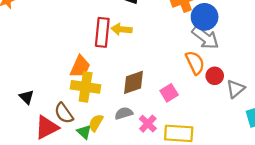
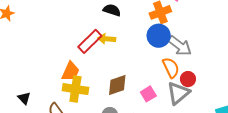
blue circle: (205, 17) -> (159, 36), moved
red rectangle: (102, 32) -> (90, 41), turned 40
gray triangle: (236, 89) -> (178, 93), moved, size x1.4

